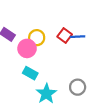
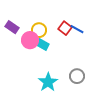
blue line: (78, 37) -> (77, 29), turned 32
cyan rectangle: (30, 73) -> (42, 44), moved

